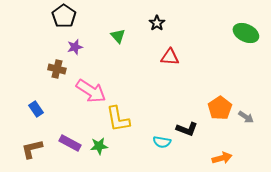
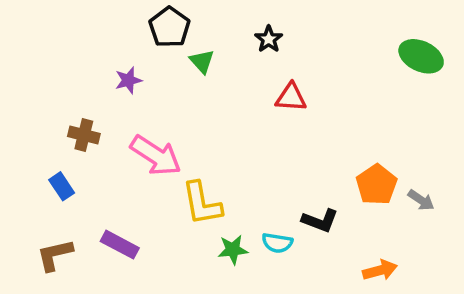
black pentagon: (64, 16) -> (169, 27), moved
brown cross: (57, 69) -> (84, 135), moved
green star: (99, 146) -> (233, 250), moved

